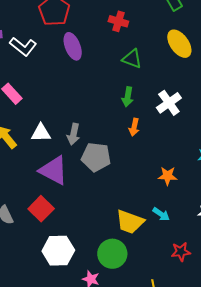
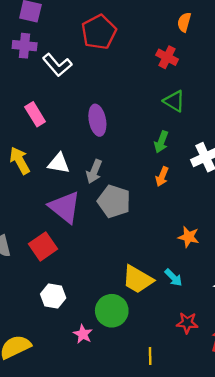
purple ellipse: (73, 46) -> (97, 120), moved
white hexagon: (58, 251) -> (53, 296), size x0.7

